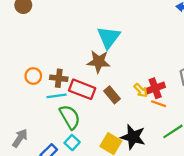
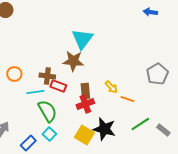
brown cross: (59, 78) -> (47, 76), moved
red cross: (155, 88) -> (85, 104), moved
red rectangle: (82, 89) -> (58, 86), size x0.7
brown rectangle: (112, 95) -> (85, 91), turned 35

